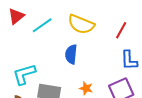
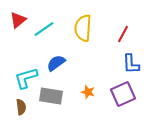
yellow semicircle: (81, 24) -> (83, 28), turned 72
blue semicircle: (71, 54) -> (56, 63), moved, turned 48

